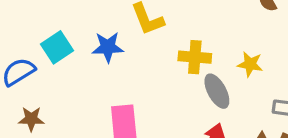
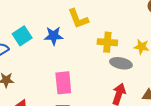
gray ellipse: (217, 91) -> (121, 63), turned -50

